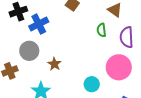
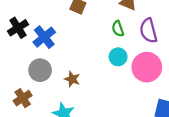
cyan circle: (92, 84) -> (118, 57), moved

